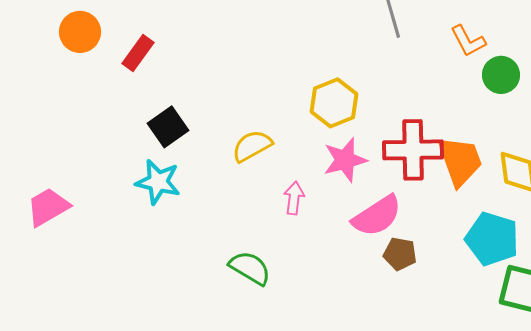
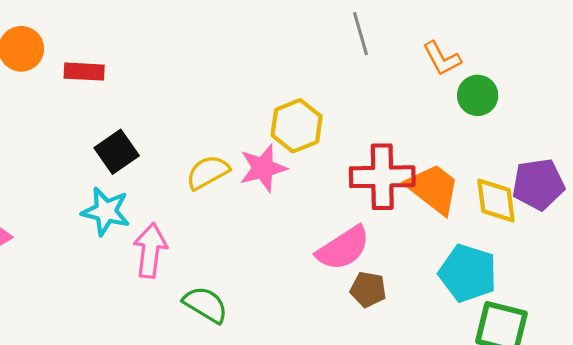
red rectangle: (138, 53) -> (84, 72), turned 57
pink star: (345, 160) -> (263, 168), moved
orange trapezoid: (460, 161) -> (433, 189), turned -32
pink arrow: (294, 198) -> (150, 250), moved, size x1.5

